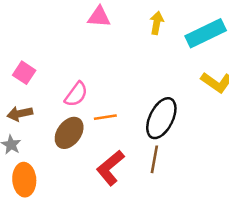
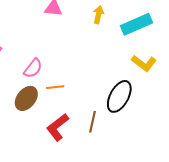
black ellipse: (161, 118) -> (119, 96), moved

